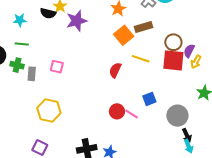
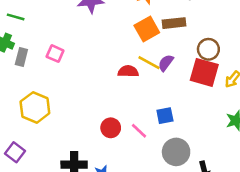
purple semicircle: (189, 51) -> (166, 63), moved
yellow line: (141, 59) -> (149, 63), moved
red semicircle: (115, 70) -> (128, 71), turned 56
red circle: (117, 111) -> (111, 128), moved
gray circle: (177, 116) -> (176, 152), moved

